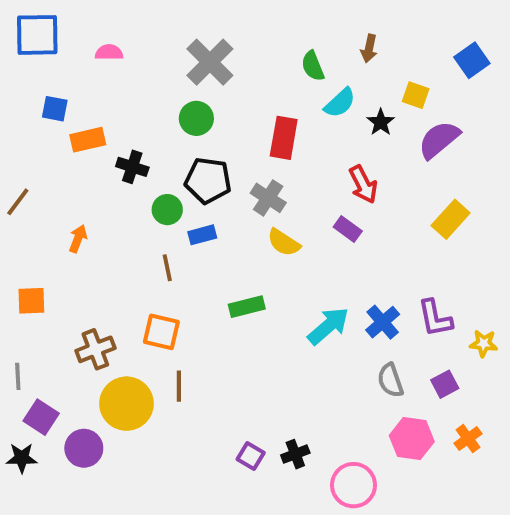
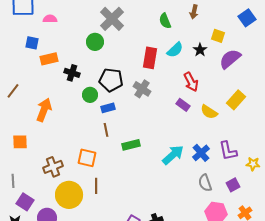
pink semicircle: (109, 52) -> (50, 19), moved
cyan semicircle: (340, 103) -> (175, 50), moved
green circle: (196, 118) -> (95, 42), moved
orange arrow: (78, 239) -> (44, 110), size x1.6
yellow semicircle: (284, 243) -> (209, 112), moved
brown line: (167, 268) -> (106, 130), moved

